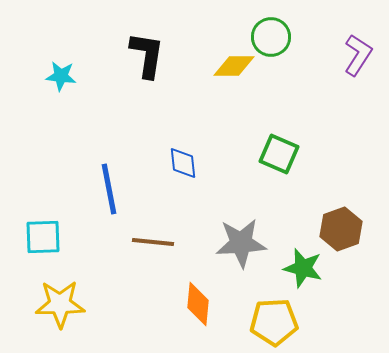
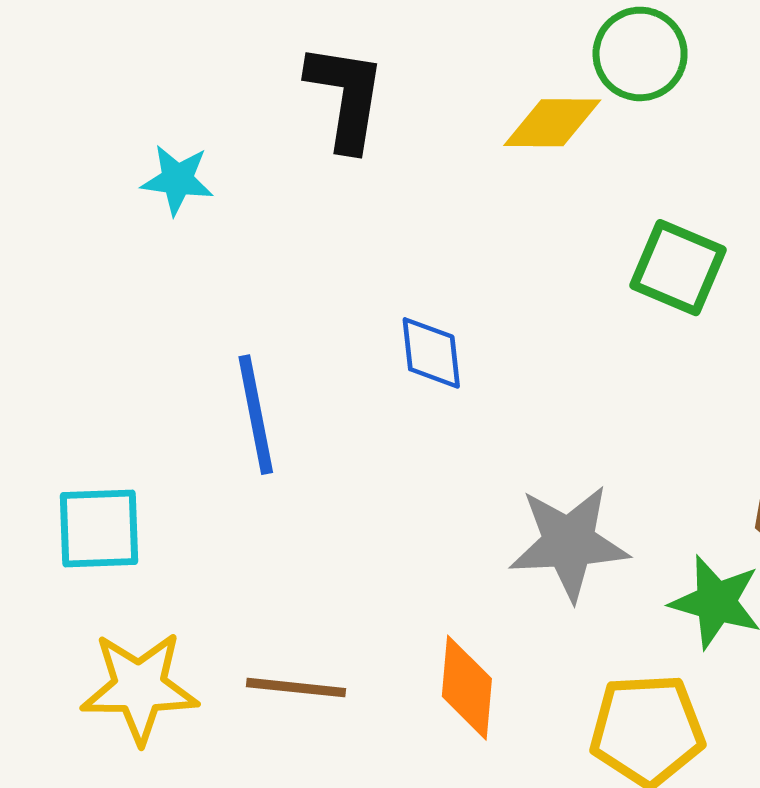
cyan star: (61, 76) -> (177, 180), moved
green square: (279, 154) -> (678, 268), moved
brown line: (153, 242) -> (296, 688), moved

